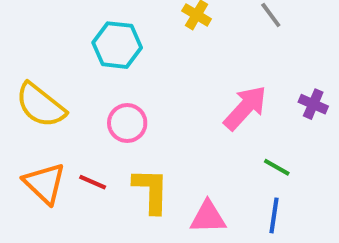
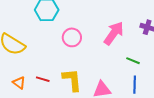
pink circle: (127, 123) -> (72, 37), moved
orange triangle: (45, 183) -> (19, 83), size x0.6

